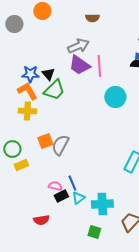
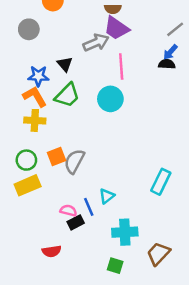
gray circle: (14, 24) -> (29, 29), moved
purple trapezoid: (79, 65) -> (116, 28), moved
black triangle: (48, 74) -> (65, 64), moved
cyan circle: (115, 97) -> (110, 99), moved
green circle: (12, 149) -> (26, 160), moved
yellow rectangle: (21, 165) -> (28, 185), size x1.5
cyan triangle: (78, 198) -> (107, 196), moved

